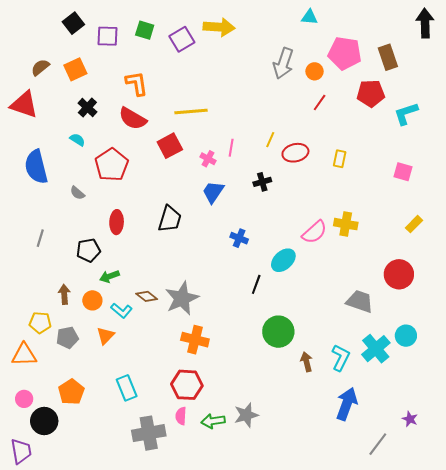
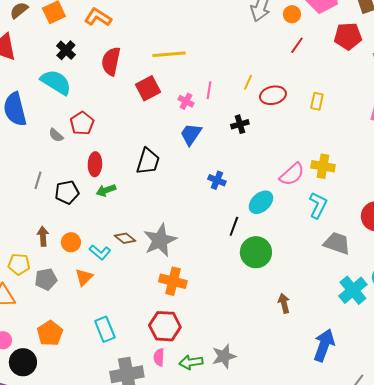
orange L-shape: (137, 83) -> (98, 17), moved, turned -48
red semicircle: (133, 119) -> (111, 61), turned 72
cyan semicircle: (77, 140) -> (56, 82), size x2.0
red pentagon: (112, 165) -> (82, 123), moved, size x0.7
gray line: (40, 238) -> (38, 180), moved
green arrow: (110, 276) -> (106, 190), moved
green circle: (278, 332) -> (256, 252), moved
cyan L-shape: (341, 358) -> (318, 205), moved

